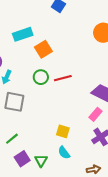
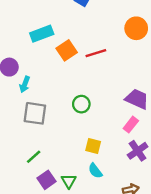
green circle: (41, 77) -> (81, 104), moved
red line: (63, 78) -> (96, 53), moved

